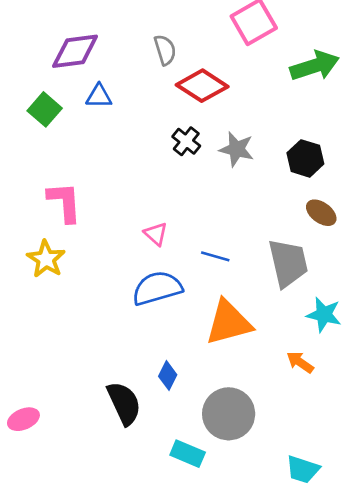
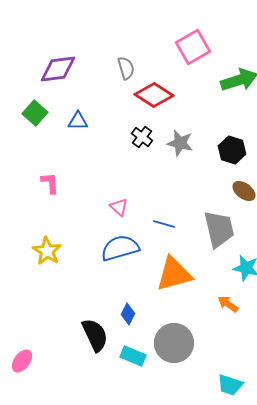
blue triangle: (99, 96) -> (78, 121), moved
pink L-shape: (64, 202) -> (50, 183), size x0.7
yellow star: (46, 259) -> (47, 251), moved
pink ellipse: (23, 419) -> (22, 361), moved, turned -30
cyan rectangle: (188, 454) -> (133, 356), moved

